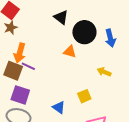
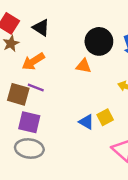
black triangle: (61, 17) -> (41, 28), moved
orange arrow: (20, 53) -> (33, 61), moved, turned 48
blue triangle: (59, 107) -> (86, 122), moved

